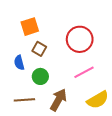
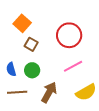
orange square: (30, 27) -> (22, 23), turned -30
blue semicircle: (19, 63) -> (11, 69), moved

